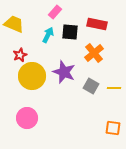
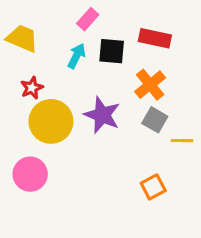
gray square: (91, 86) -> (155, 120), moved
pink circle: (27, 118) -> (30, 174), moved
orange square: (113, 128) -> (153, 187), moved, turned -35

